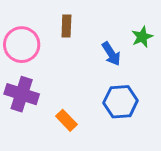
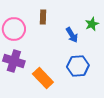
orange rectangle: (66, 120) -> (43, 78), size x1.5

